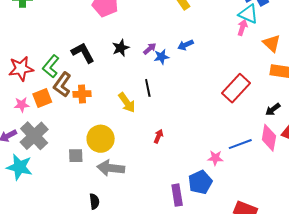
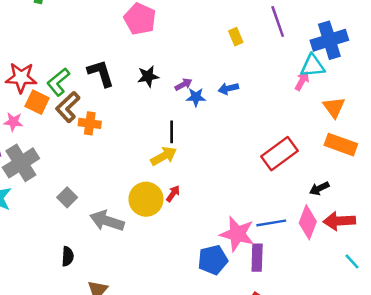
cyan triangle: (248, 14) -> (313, 66), turned -40
orange square: (42, 98) -> (37, 102), moved, turned 36
yellow arrow: (127, 103) -> (164, 156), moved, turned -95
yellow circle: (101, 139) -> (146, 199), moved
gray square: (76, 156) -> (67, 197), turned 35
pink star: (215, 158) -> (237, 234), size x1.8
purple rectangle: (177, 195) -> (257, 258), moved
black semicircle: (94, 201) -> (68, 256), moved

